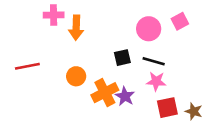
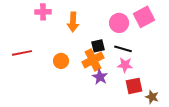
pink square: (180, 21) -> (144, 17), size x1.5
orange arrow: (76, 28) -> (73, 22), moved
orange cross: (105, 93) -> (93, 60), moved
brown star: (194, 111) -> (152, 97), moved

